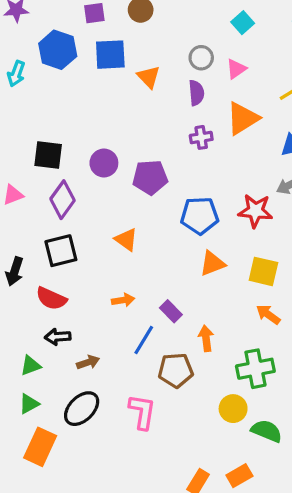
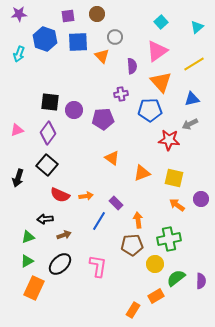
gray circle: (201, 58) -> (115, 37), moved
pink triangle: (236, 69) -> (157, 51), size x1.6
orange triangle: (243, 118) -> (161, 82), turned -40
purple cross: (201, 137) -> (121, 94), moved
black square: (48, 155) -> (50, 102), moved
blue pentagon: (200, 216) -> (150, 110), moved
orange triangle: (126, 240) -> (112, 158), moved
black square: (61, 251) -> (47, 165), turned -35
red semicircle: (51, 299) -> (60, 195), moved
brown pentagon: (176, 370) -> (132, 245), moved
green semicircle: (267, 431) -> (176, 278), turned -60
orange rectangle: (239, 476) -> (156, 296), moved

